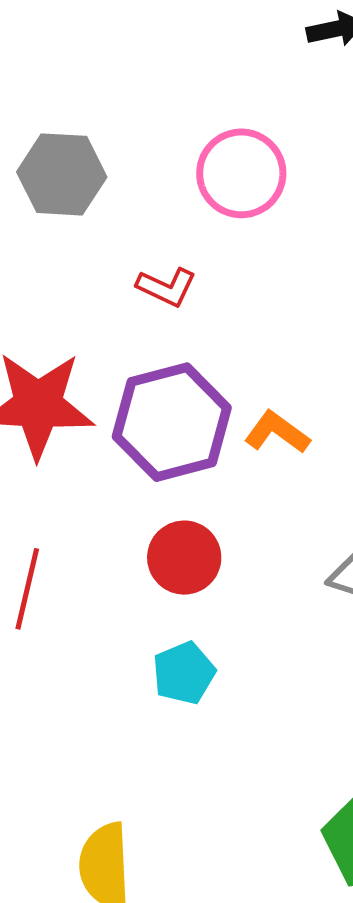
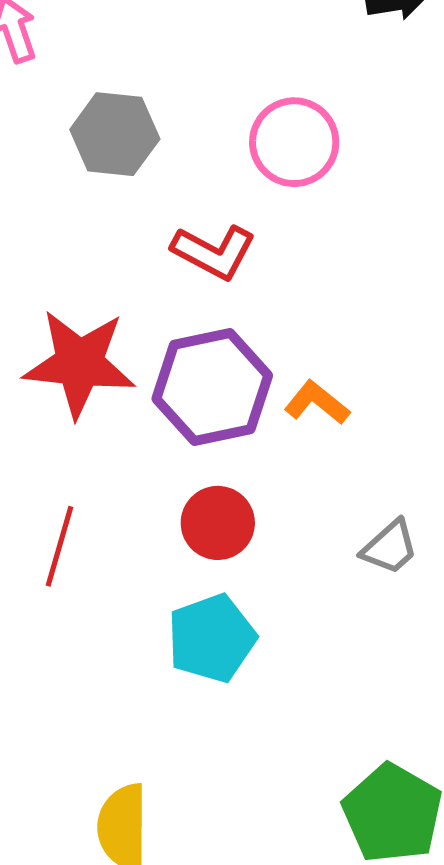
red L-shape: (167, 287) -> (214, 252), size x1.4
cyan pentagon: (184, 673) -> (212, 638), size x1.4

